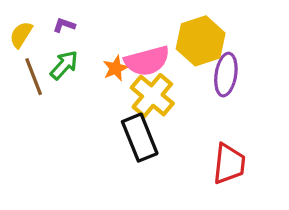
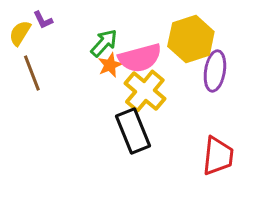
purple L-shape: (64, 25) -> (43, 20), moved, turned -135
green arrow: (64, 65) -> (104, 43), moved

